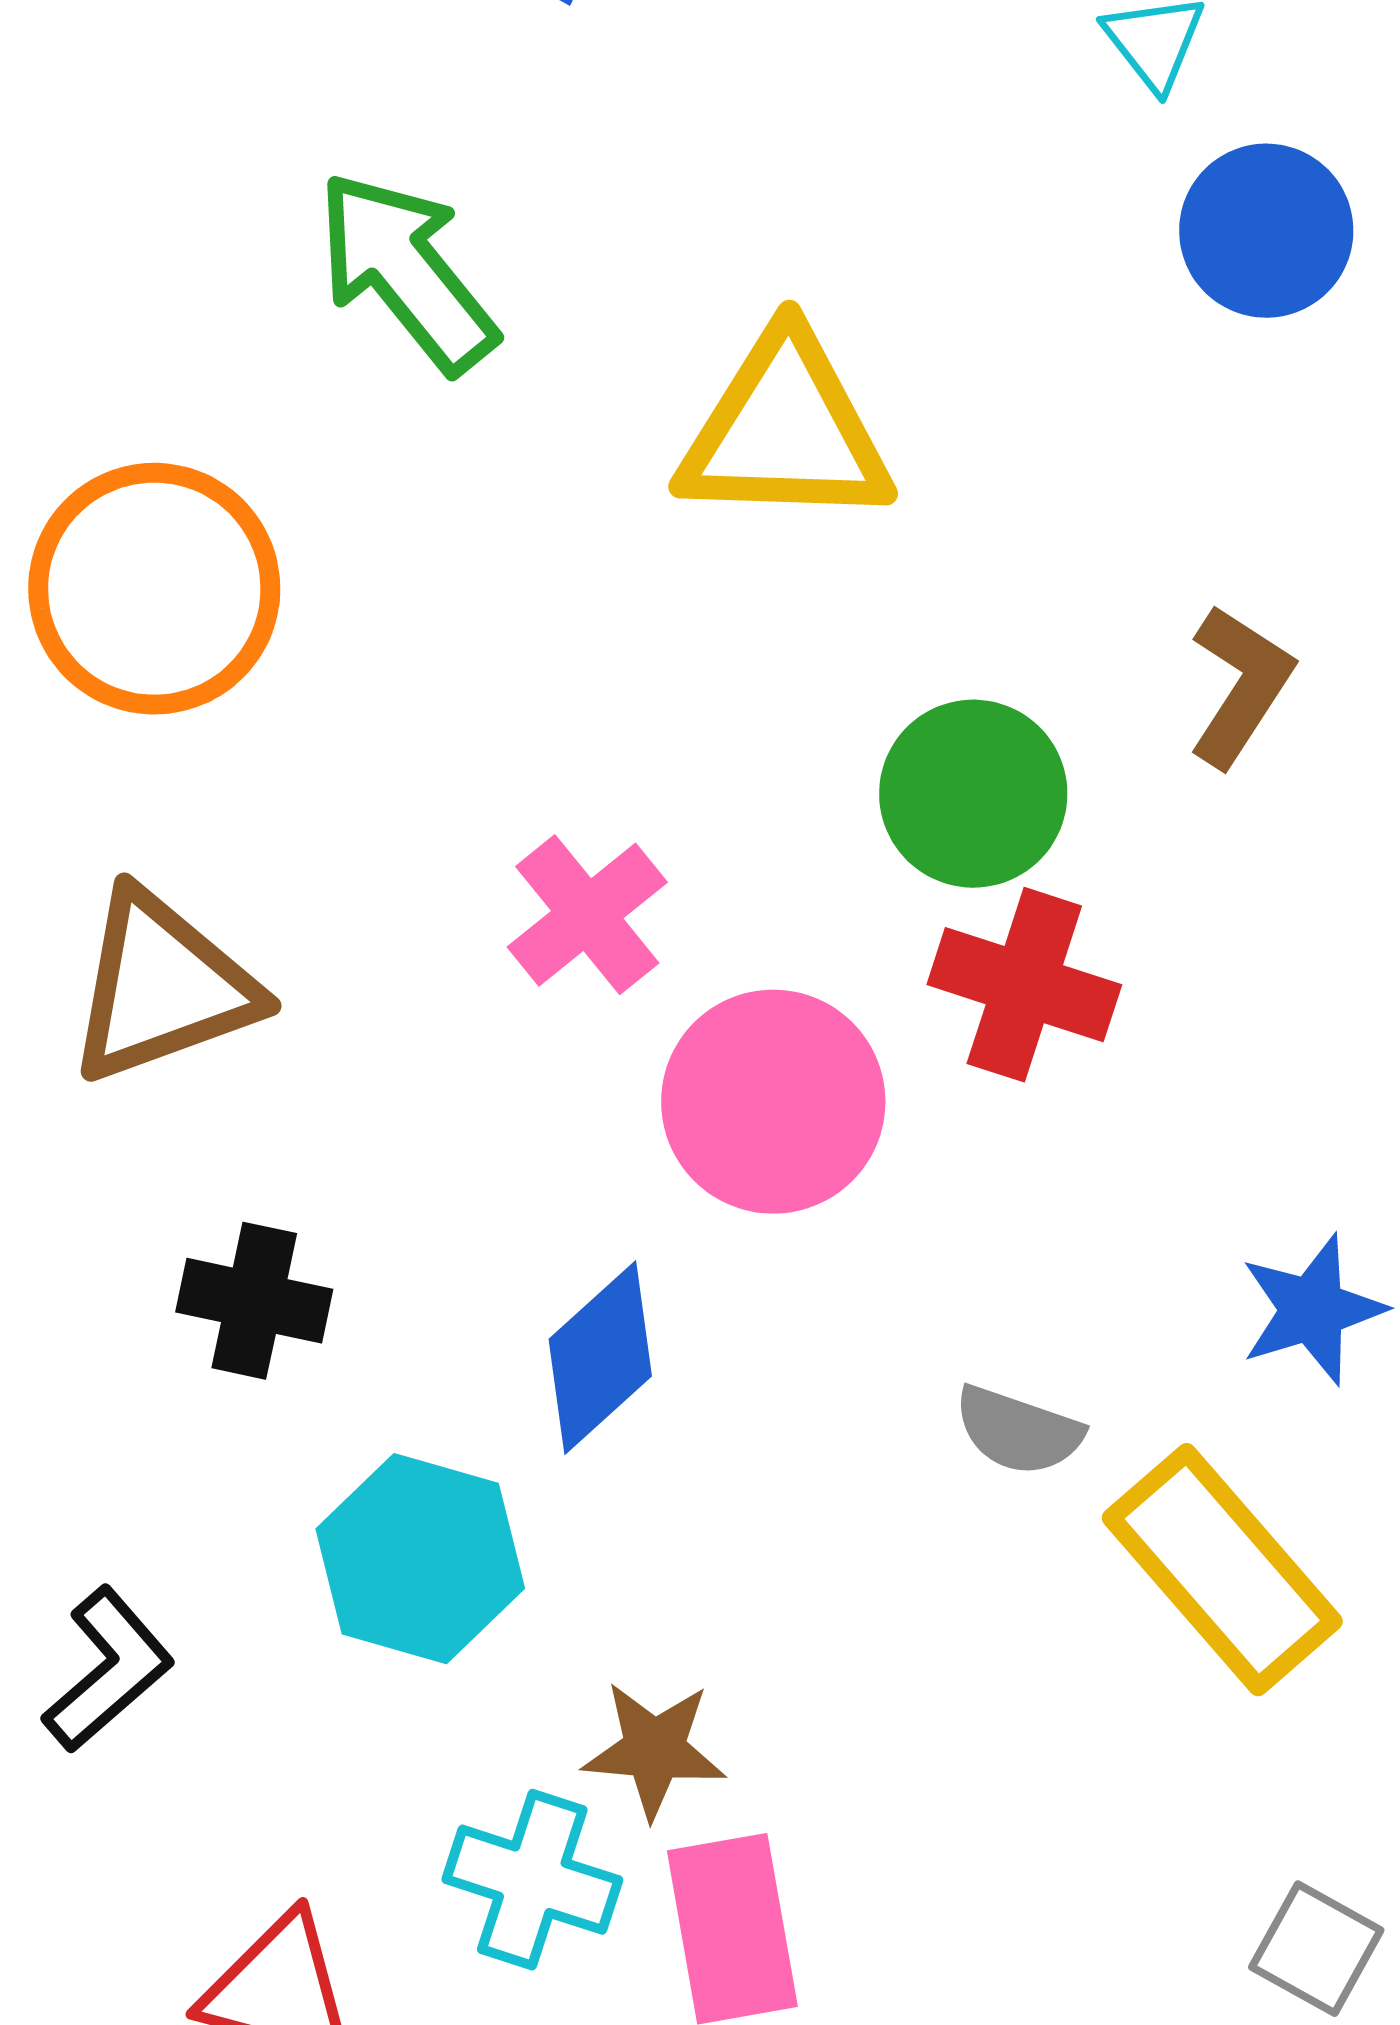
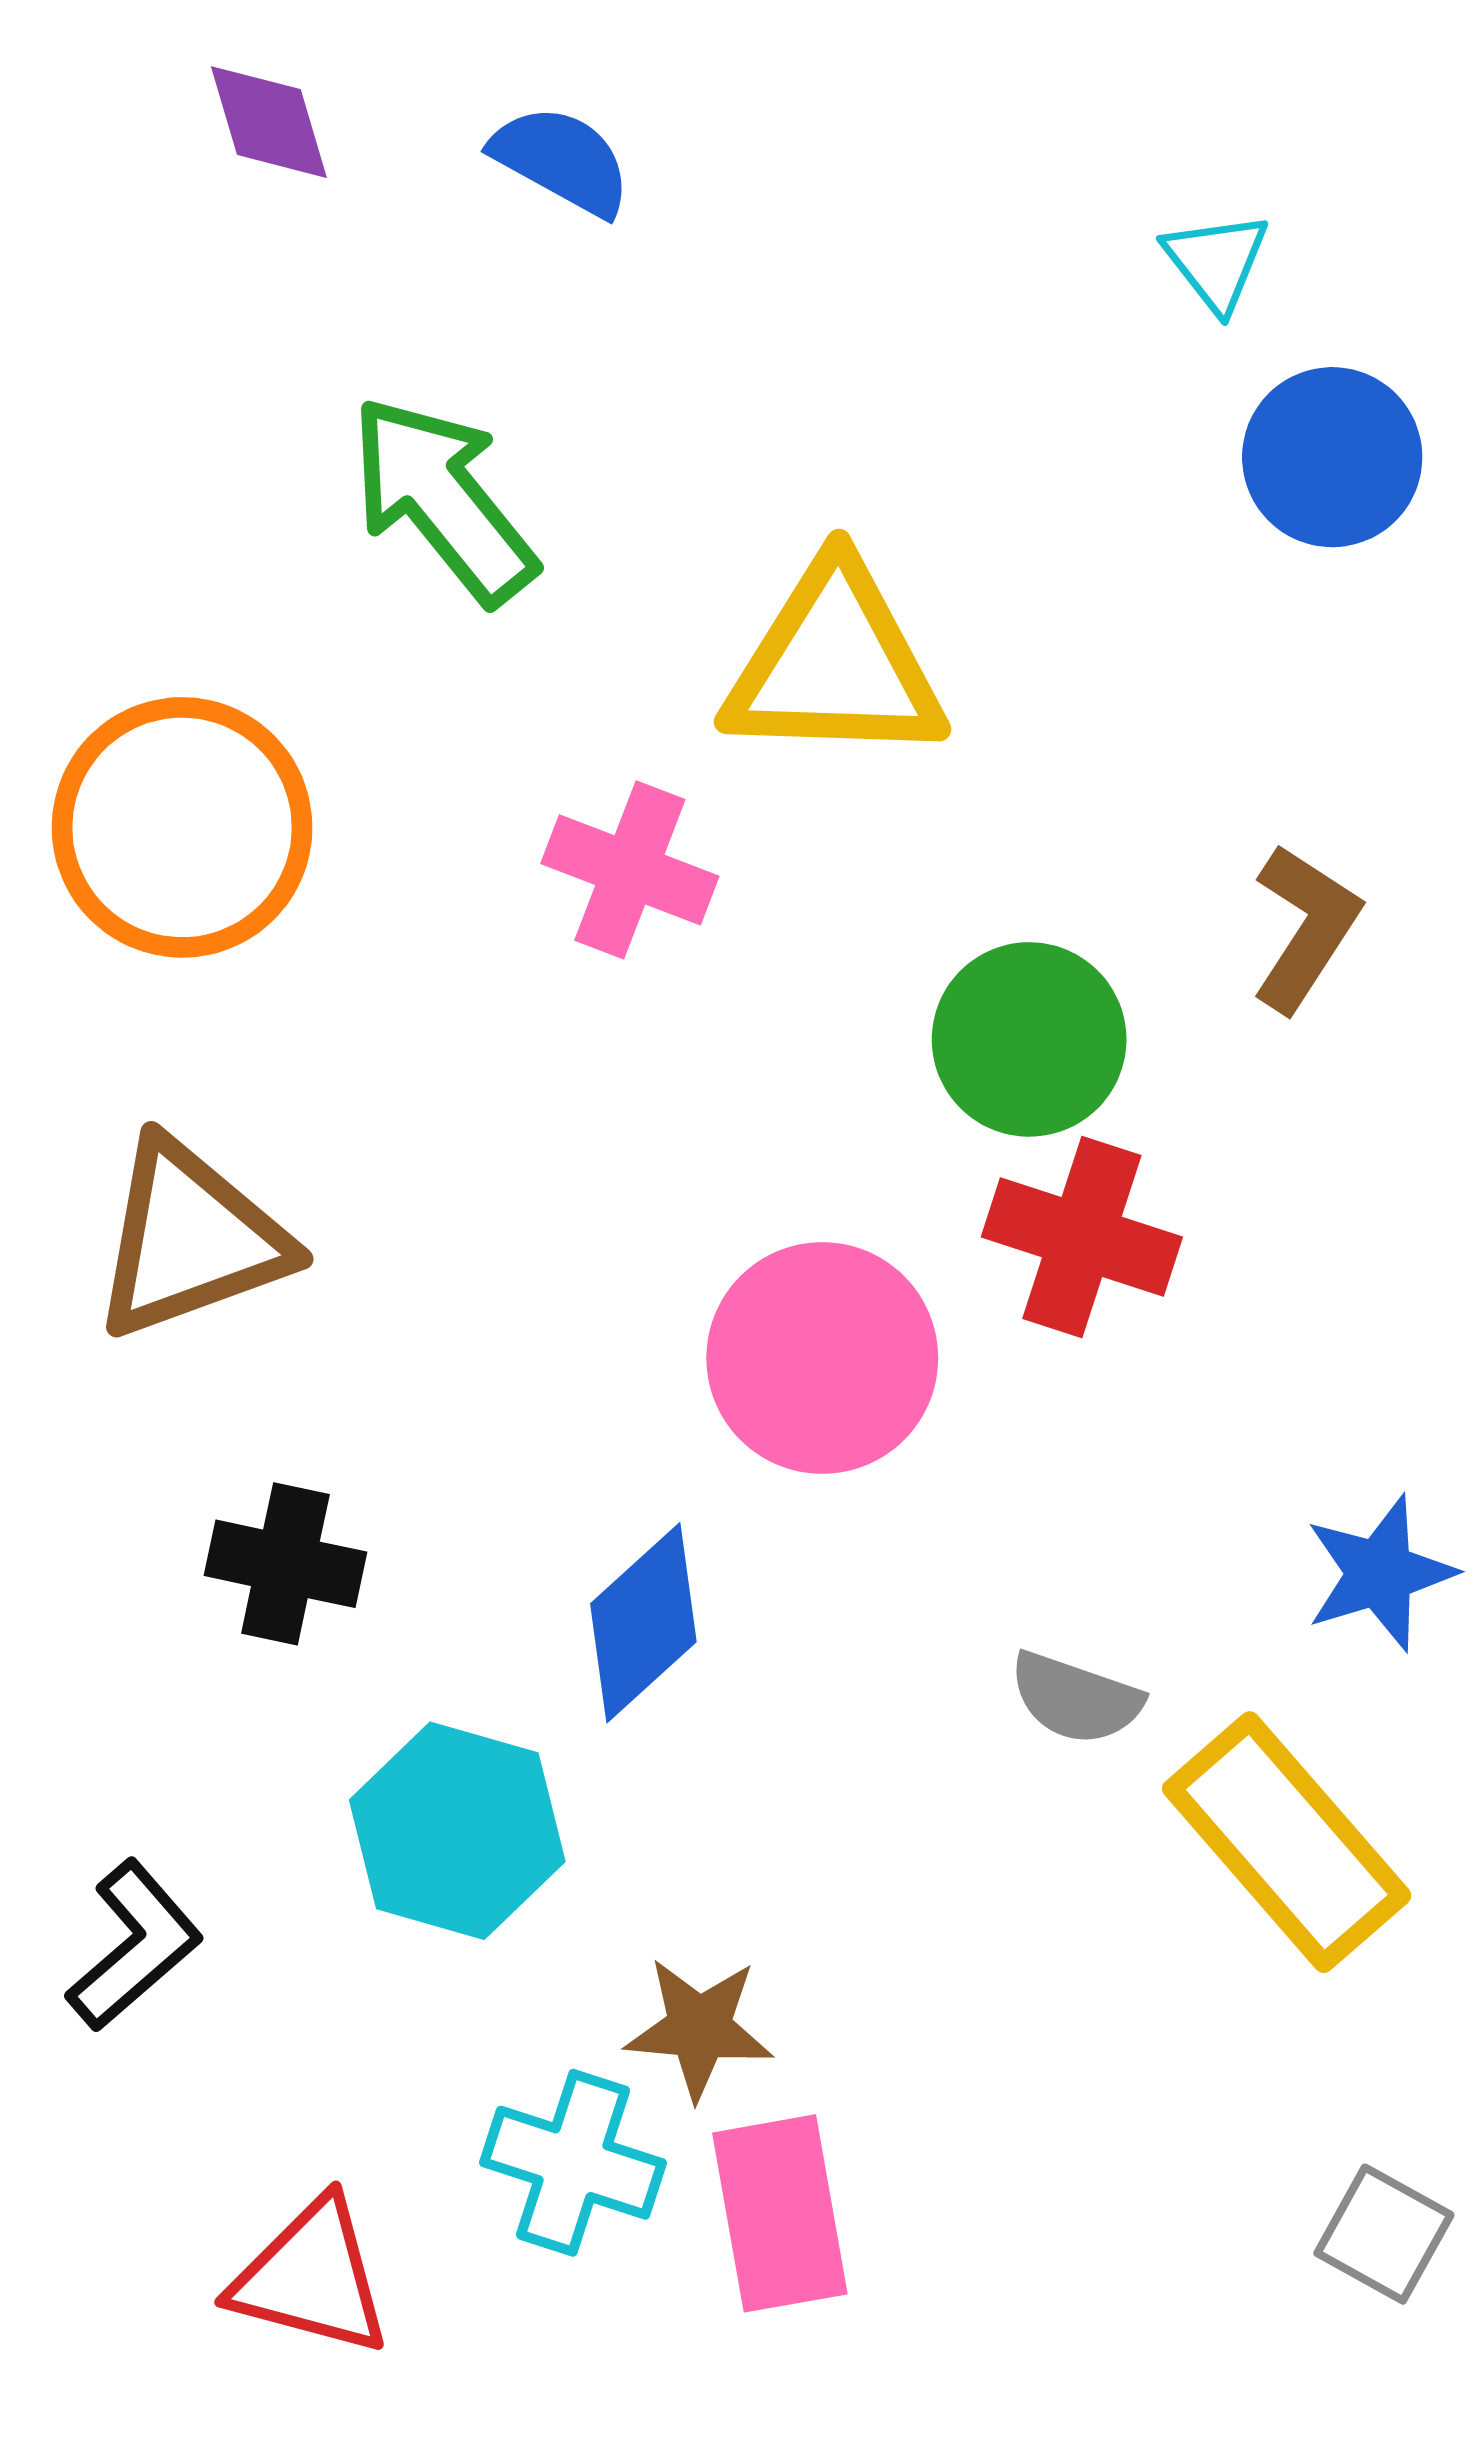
pink cross: (587, 915) -> (630, 870), moved, turned -30

